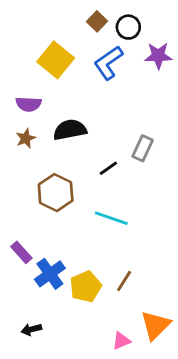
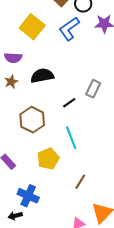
cyan line: (111, 218) -> (71, 138), turned 50
blue cross: (50, 274) -> (28, 196), moved, turned -30
yellow pentagon: (86, 287) -> (48, 159), moved

